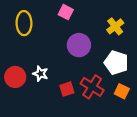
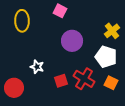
yellow cross: (115, 26) -> (112, 31), moved
red circle: (15, 77) -> (14, 88), moved

